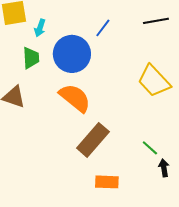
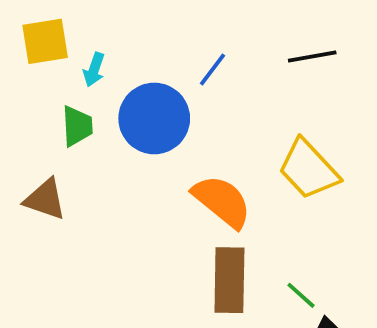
orange semicircle: (75, 98) -> (222, 201), moved
brown rectangle: (93, 140) -> (229, 280), moved, turned -40

